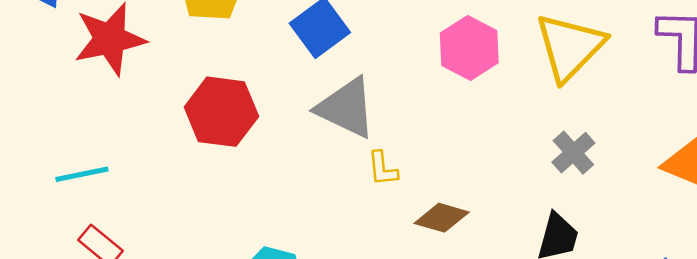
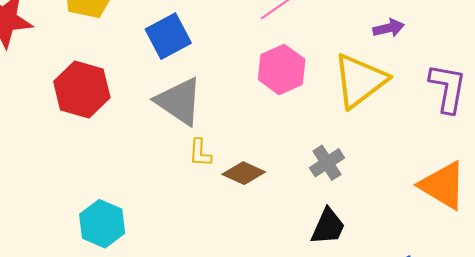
gray cross: (573, 153) -> (327, 163), moved
brown diamond: (442, 218) -> (244, 173), moved

